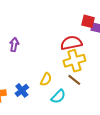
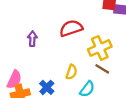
red semicircle: (71, 43) -> (71, 28), moved

